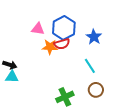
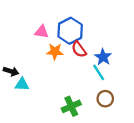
blue star: (94, 37) -> (103, 57), moved
red semicircle: (62, 44) -> (79, 49), moved, turned 70
cyan triangle: (12, 77) -> (22, 84), moved

